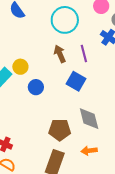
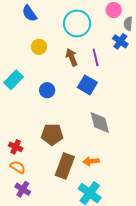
yellow circle: (20, 67) -> (39, 47), moved
brown pentagon: (60, 130) -> (52, 134), moved
orange arrow: (89, 151) -> (91, 161), moved

